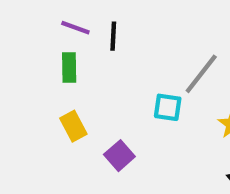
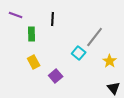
purple line: (75, 28) -> (16, 15), moved
cyan square: (168, 107) -> (79, 53), turned 32

